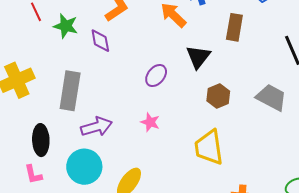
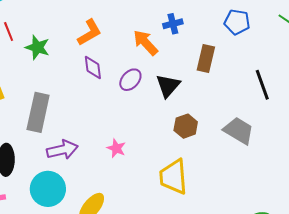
purple diamond: (100, 41) -> (93, 68), moved
purple ellipse: (156, 76) -> (130, 80), moved

